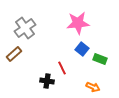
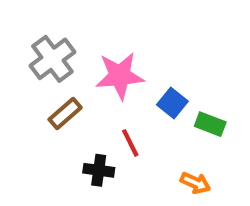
pink star: (78, 23) -> (120, 76), moved
brown rectangle: (14, 54) -> (65, 114), moved

